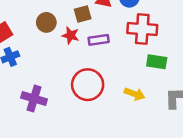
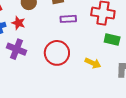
red star: (71, 35) -> (18, 23), moved
purple cross: (34, 99) -> (17, 49), moved

